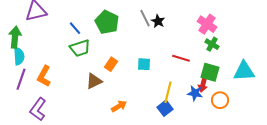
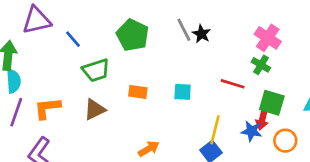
blue line: (75, 28) -> (73, 39), moved
green cross: (212, 44) -> (261, 65), moved
orange rectangle: (111, 64) -> (138, 92), turned 64
orange L-shape: (44, 76) -> (47, 108), turned 55
brown triangle: (94, 81) -> (95, 110), moved

